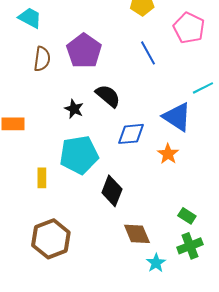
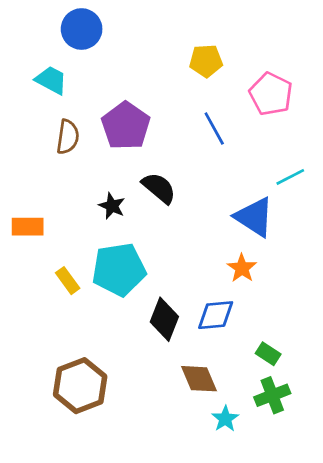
blue diamond: (131, 134) -> (216, 315), moved
yellow rectangle: (42, 178) -> (68, 281), moved, turned -36

